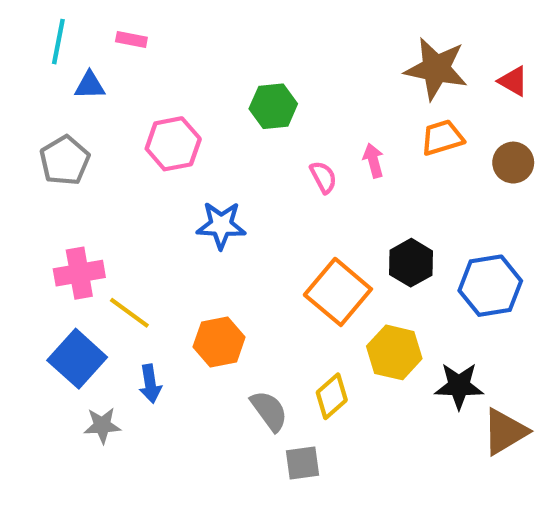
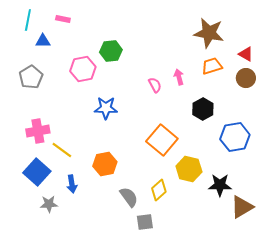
red triangle: (513, 81) -> (246, 54), moved
green hexagon: (273, 106) -> (111, 51), moved
black hexagon: (411, 263) -> (203, 109), moved

